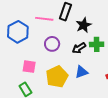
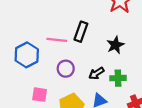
black star: (84, 25) -> (115, 45), moved
green cross: (97, 44) -> (118, 78), moved

